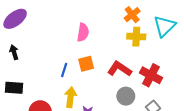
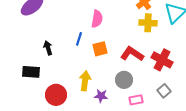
black arrow: (14, 52) -> (48, 48), moved
blue line: (64, 70) -> (79, 39), moved
gray circle: (126, 96) -> (124, 80), moved

